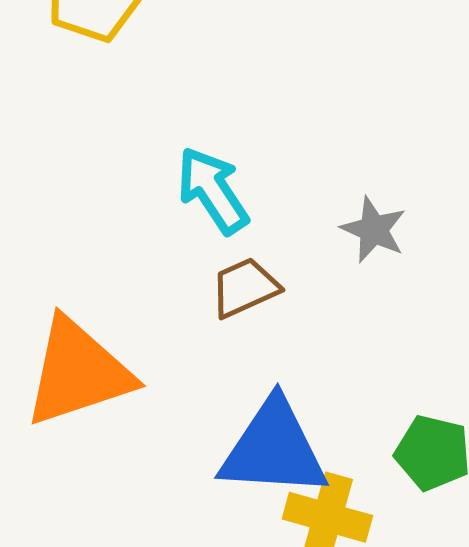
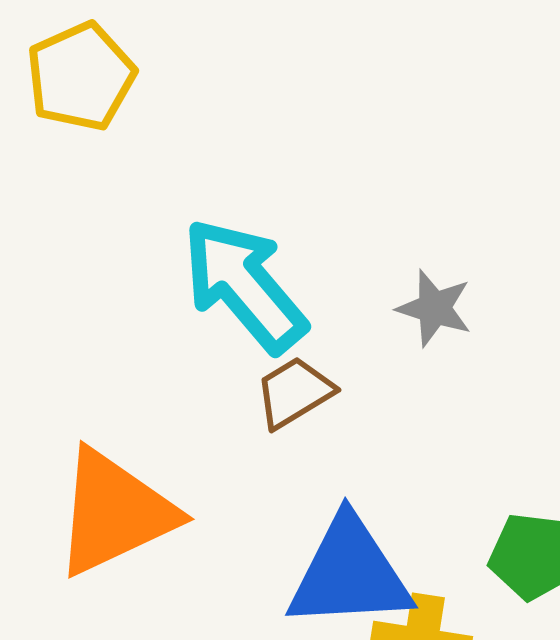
cyan arrow: (213, 190) -> (244, 285), size x1.4

